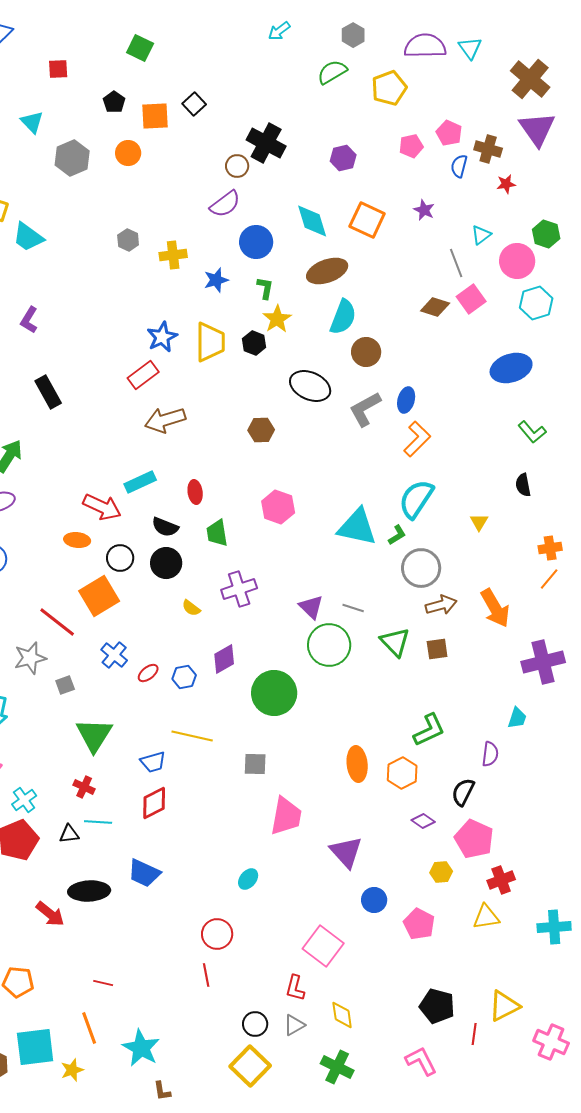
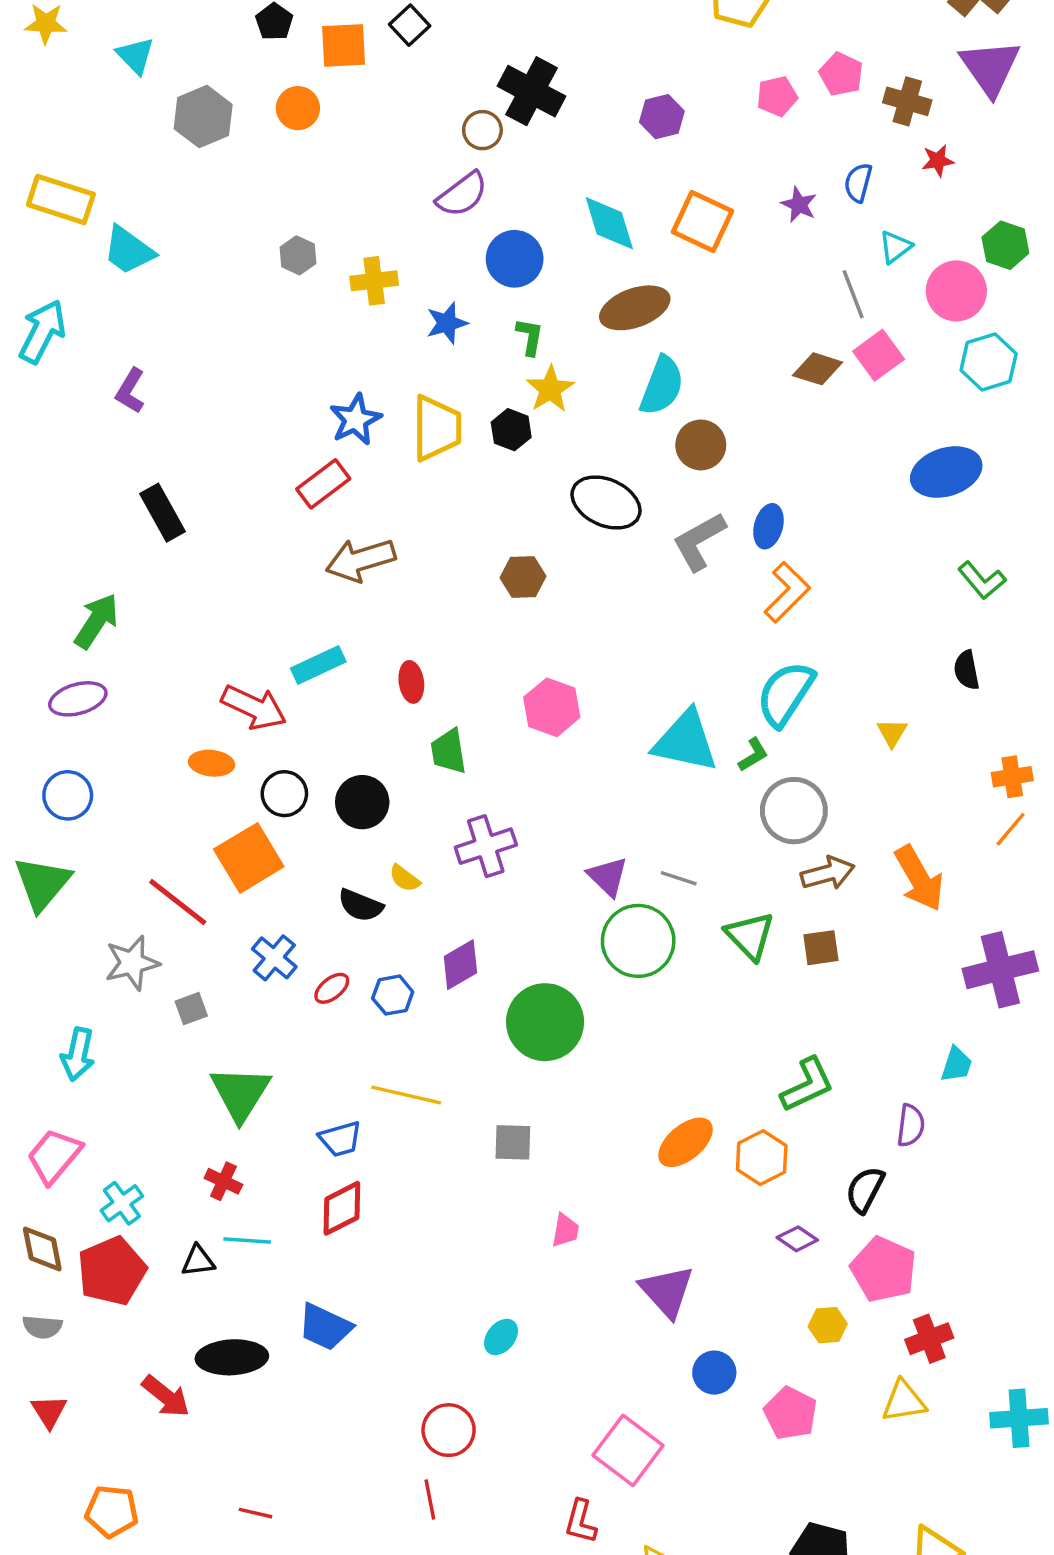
blue semicircle: (459, 166) -> (858, 183), moved
black semicircle: (165, 527) -> (361, 905), moved
orange ellipse: (357, 764) -> (686, 1142), turned 56
pink trapezoid: (286, 816) -> (565, 1230), size x0.5

